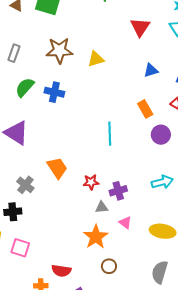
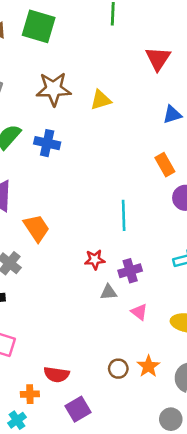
cyan line: (110, 134) -> (124, 215), moved
orange trapezoid: (57, 168) -> (36, 228), moved
orange star: (96, 237) -> (148, 366), moved, size x0.7

